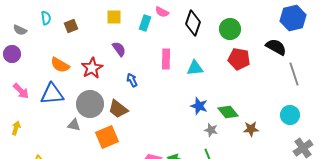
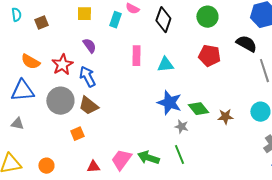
green circle: (230, 29) -> (207, 17), moved
blue arrow: (132, 80) -> (87, 77), moved, size x1.5
blue star: (199, 106) -> (169, 103), size x1.4
gray triangle: (74, 125) -> (17, 124), moved
brown star: (251, 129) -> (225, 117), moved
orange square: (107, 137) -> (77, 134), size x0.6

